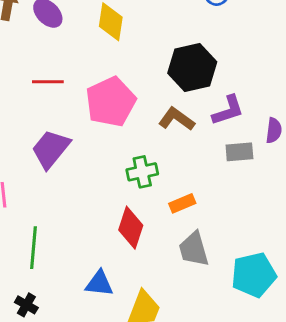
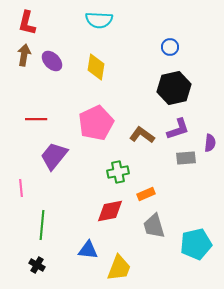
black hexagon: (192, 67) -> (174, 88), moved
red line: (48, 82) -> (36, 119), moved
red diamond: (131, 228) -> (110, 211), turned 60

